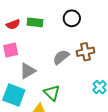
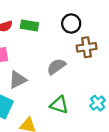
brown cross: (86, 52) -> (87, 47), moved
green triangle: (52, 93) -> (59, 105), moved, turned -30

